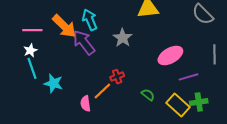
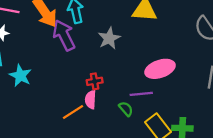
purple line: (188, 77) -> (141, 94), moved
orange line: (102, 91) -> (73, 112), moved
pink semicircle: (85, 104) -> (91, 100), moved

